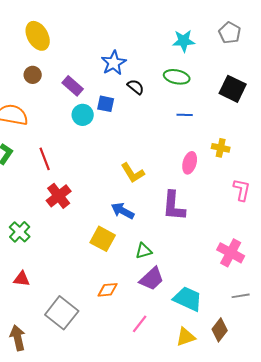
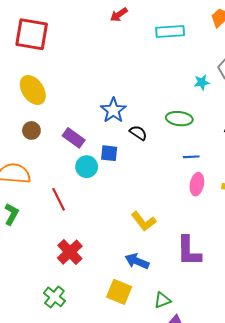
cyan star: (184, 41) -> (202, 82), moved, size x0.7
red line: (45, 159) -> (59, 199), moved
pink ellipse: (190, 163) -> (197, 184), moved
green cross: (20, 232) -> (54, 297), moved

